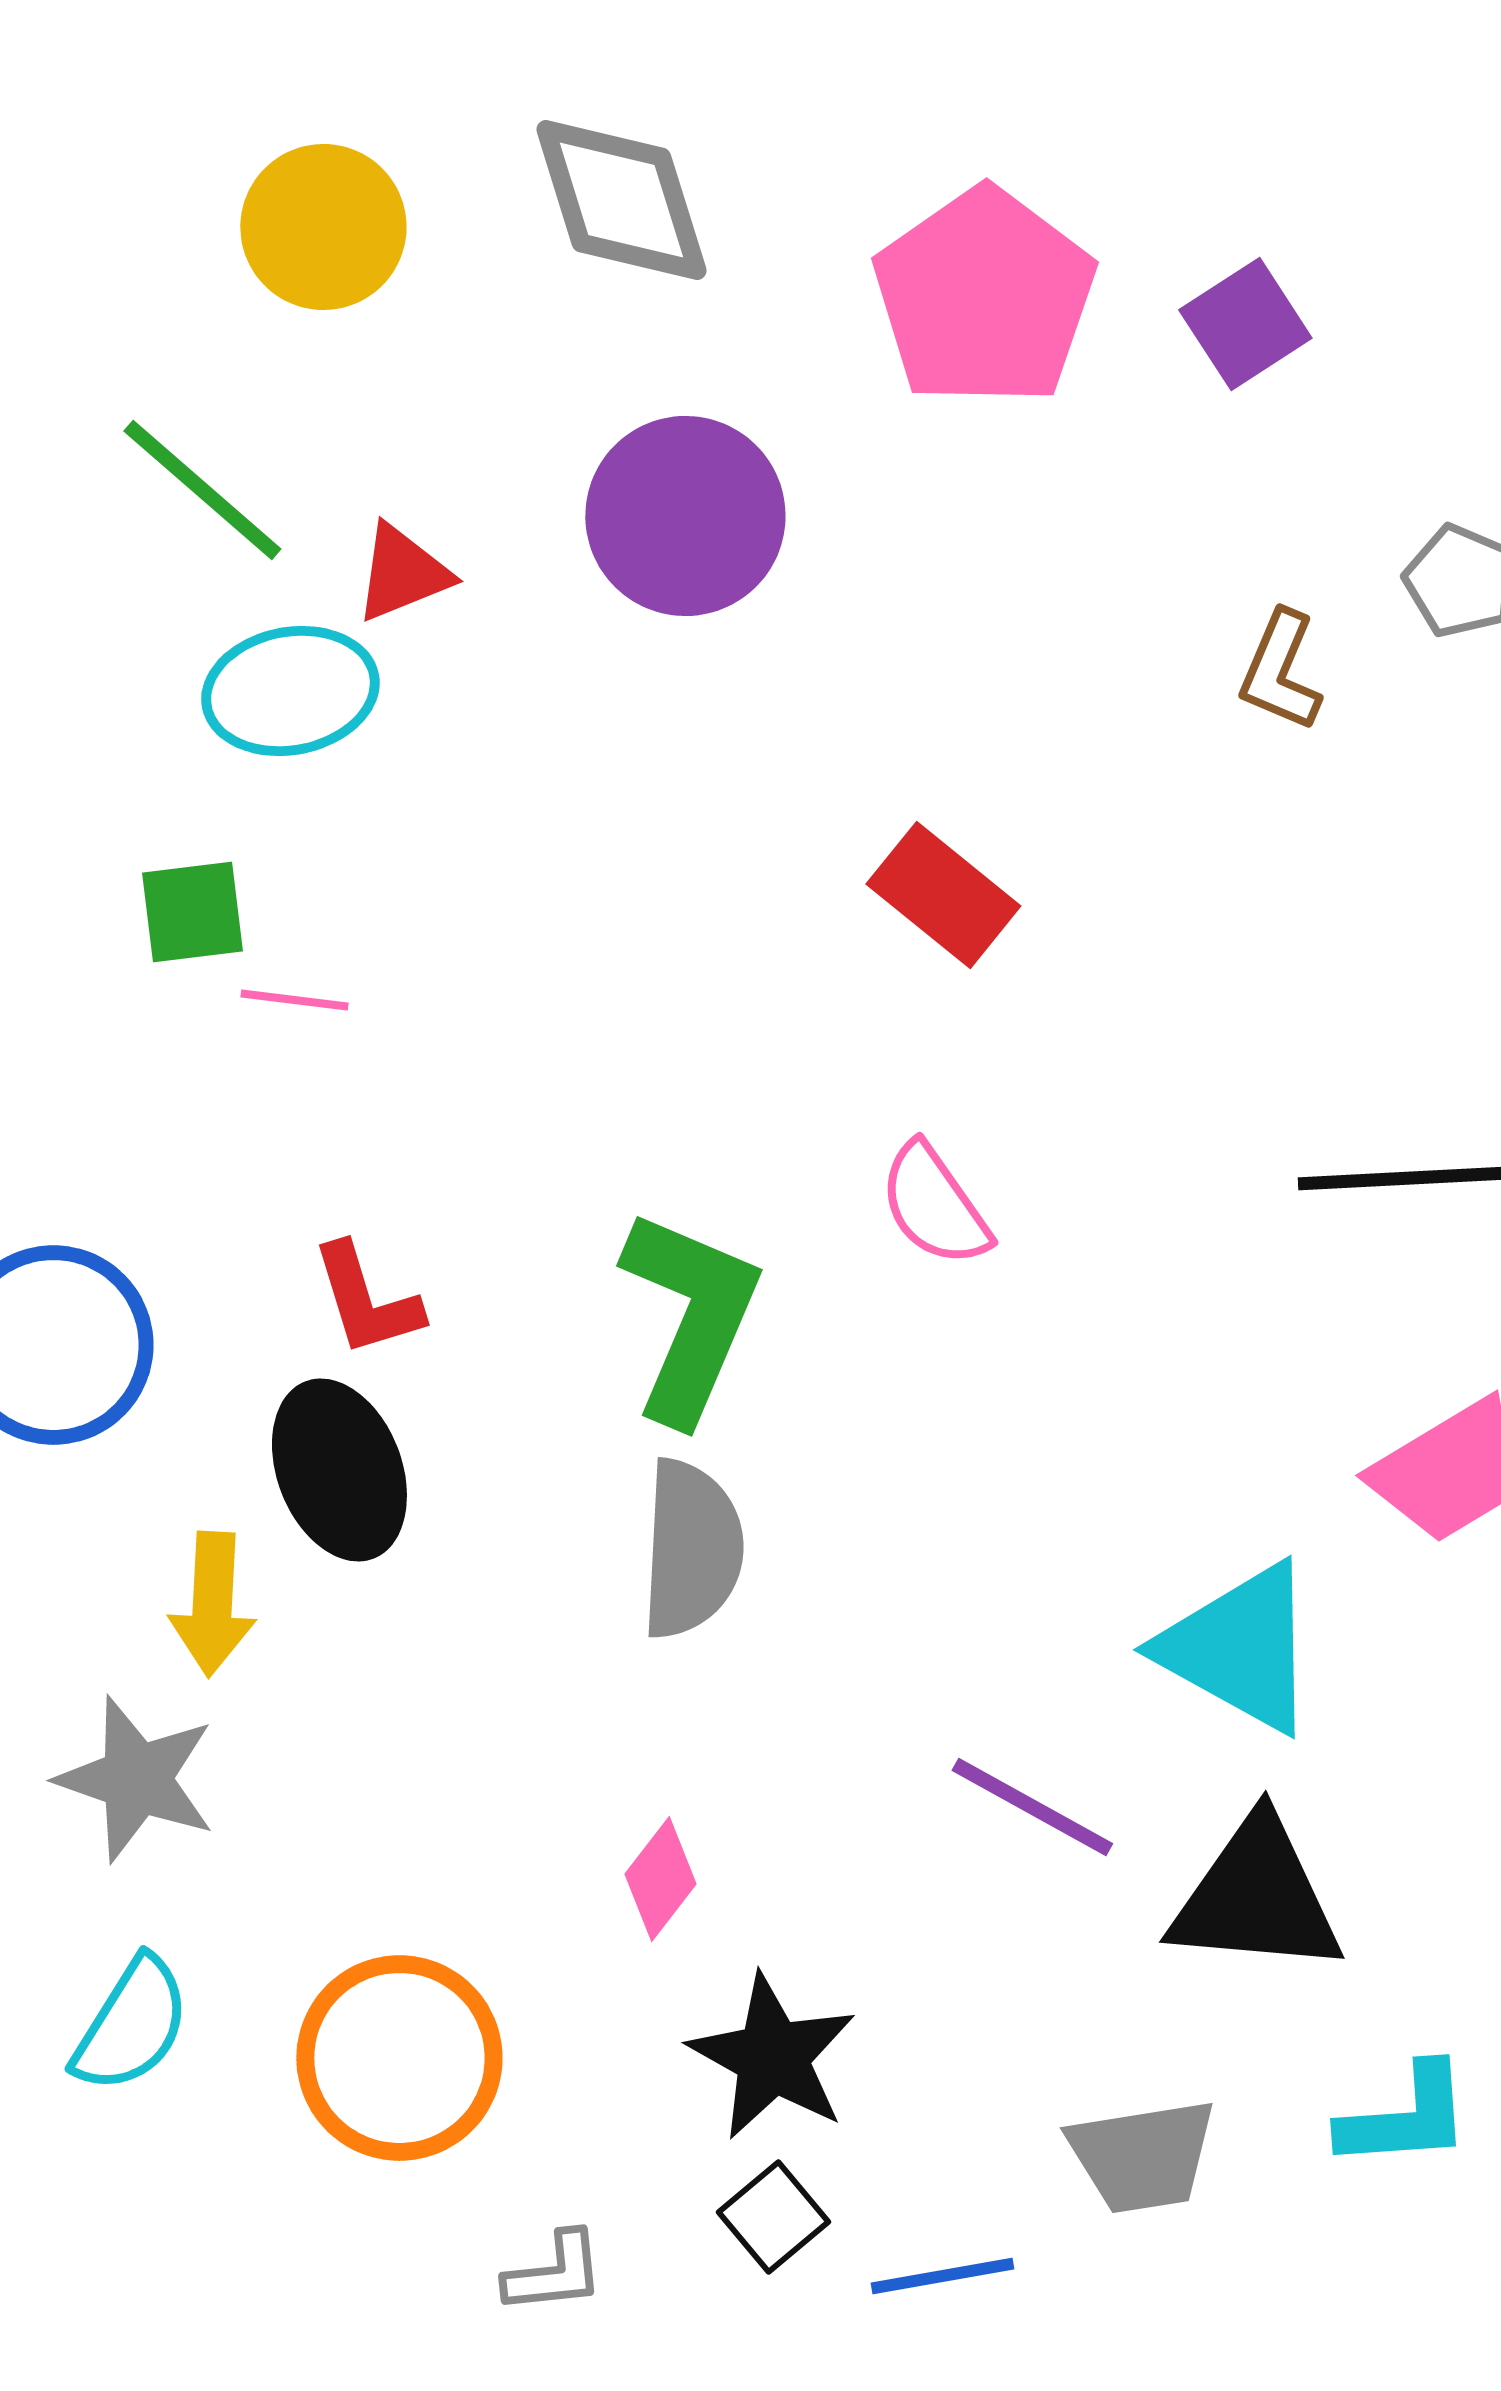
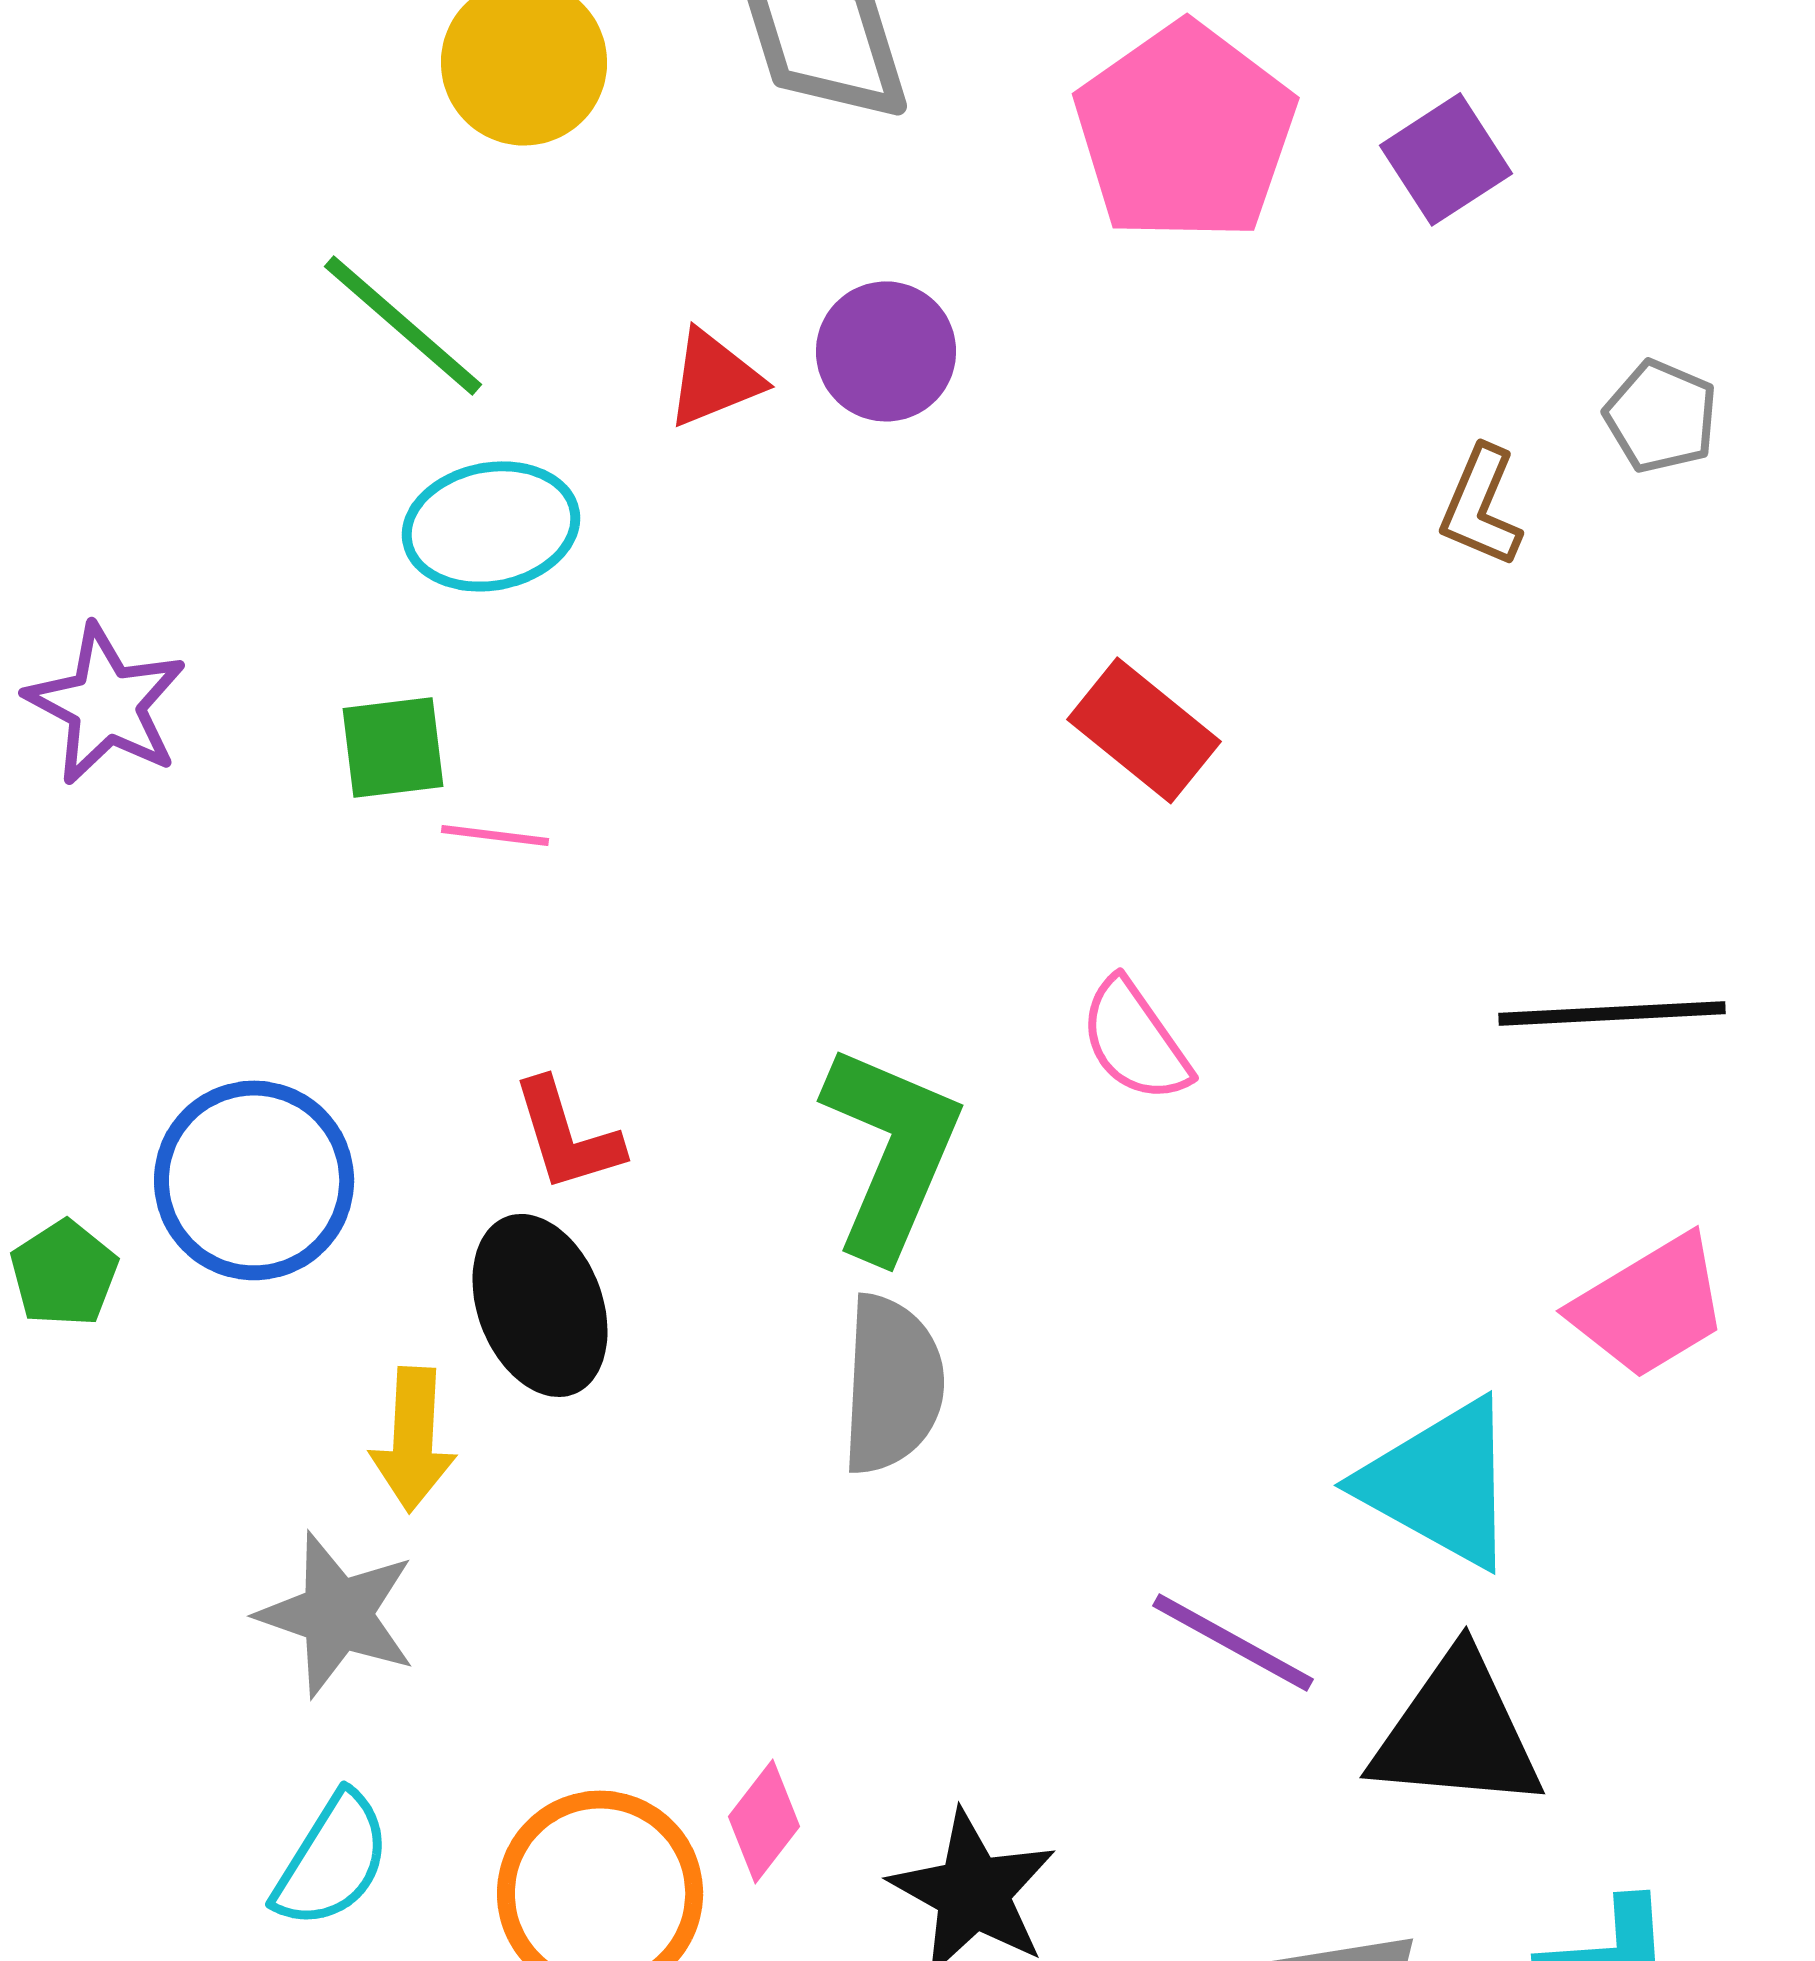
purple circle: (685, 516) -> (886, 351), size x0.7
red triangle: (402, 573) -> (714, 378), moved
pink diamond: (660, 1879) -> (764, 1821), moved

